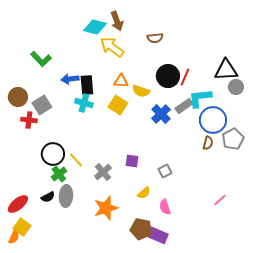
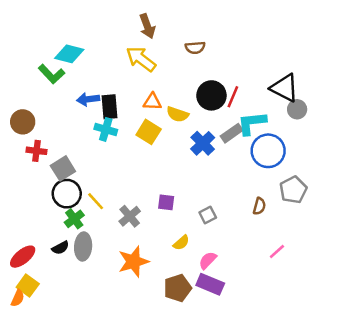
cyan diamond: (95, 27) -> (69, 54), moved
black triangle: (226, 70) -> (284, 88), turned 30
gray square: (42, 105) -> (63, 168), moved
gray pentagon: (233, 139) -> (293, 190), moved
brown semicircle: (208, 143) -> (259, 206), moved
pink semicircle: (165, 207) -> (208, 260), turned 63
brown pentagon: (141, 229) -> (177, 288), turned -30
purple rectangle: (157, 235) -> (210, 284), moved

